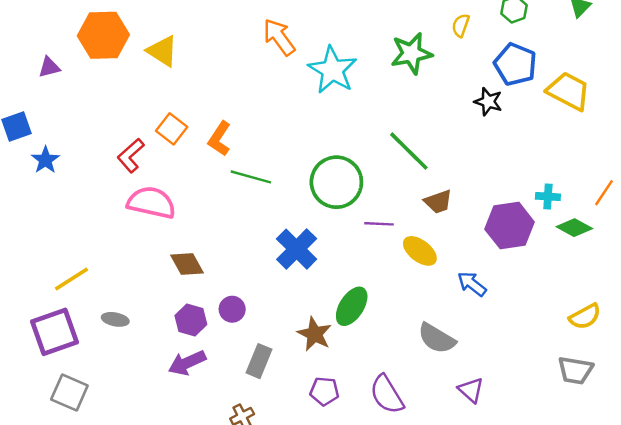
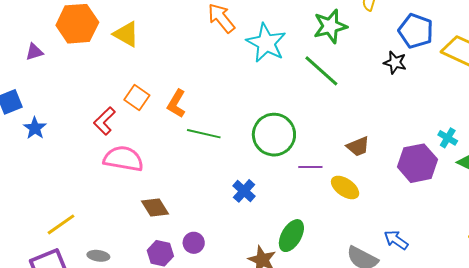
green line: (409, 151) -> (321, 71), moved
cyan cross: (548, 197) -> (448, 138), turned 30
blue cross: (297, 249) -> (244, 191), size x0.7
blue arrow: (472, 284) -> (396, 240), moved

